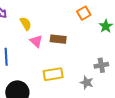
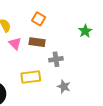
orange square: (84, 13) -> (39, 19), moved, turned -32
gray cross: (101, 65) -> (56, 59), moved

